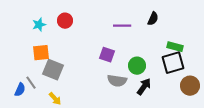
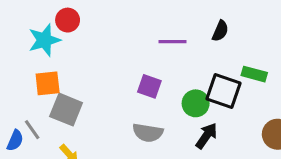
red circle: (65, 21) -> (68, 20), moved
cyan star: (39, 25) -> (44, 40), size x1.5
black square: (173, 63) -> (223, 91), moved, turned 35
gray semicircle: (117, 81) -> (148, 133), moved

